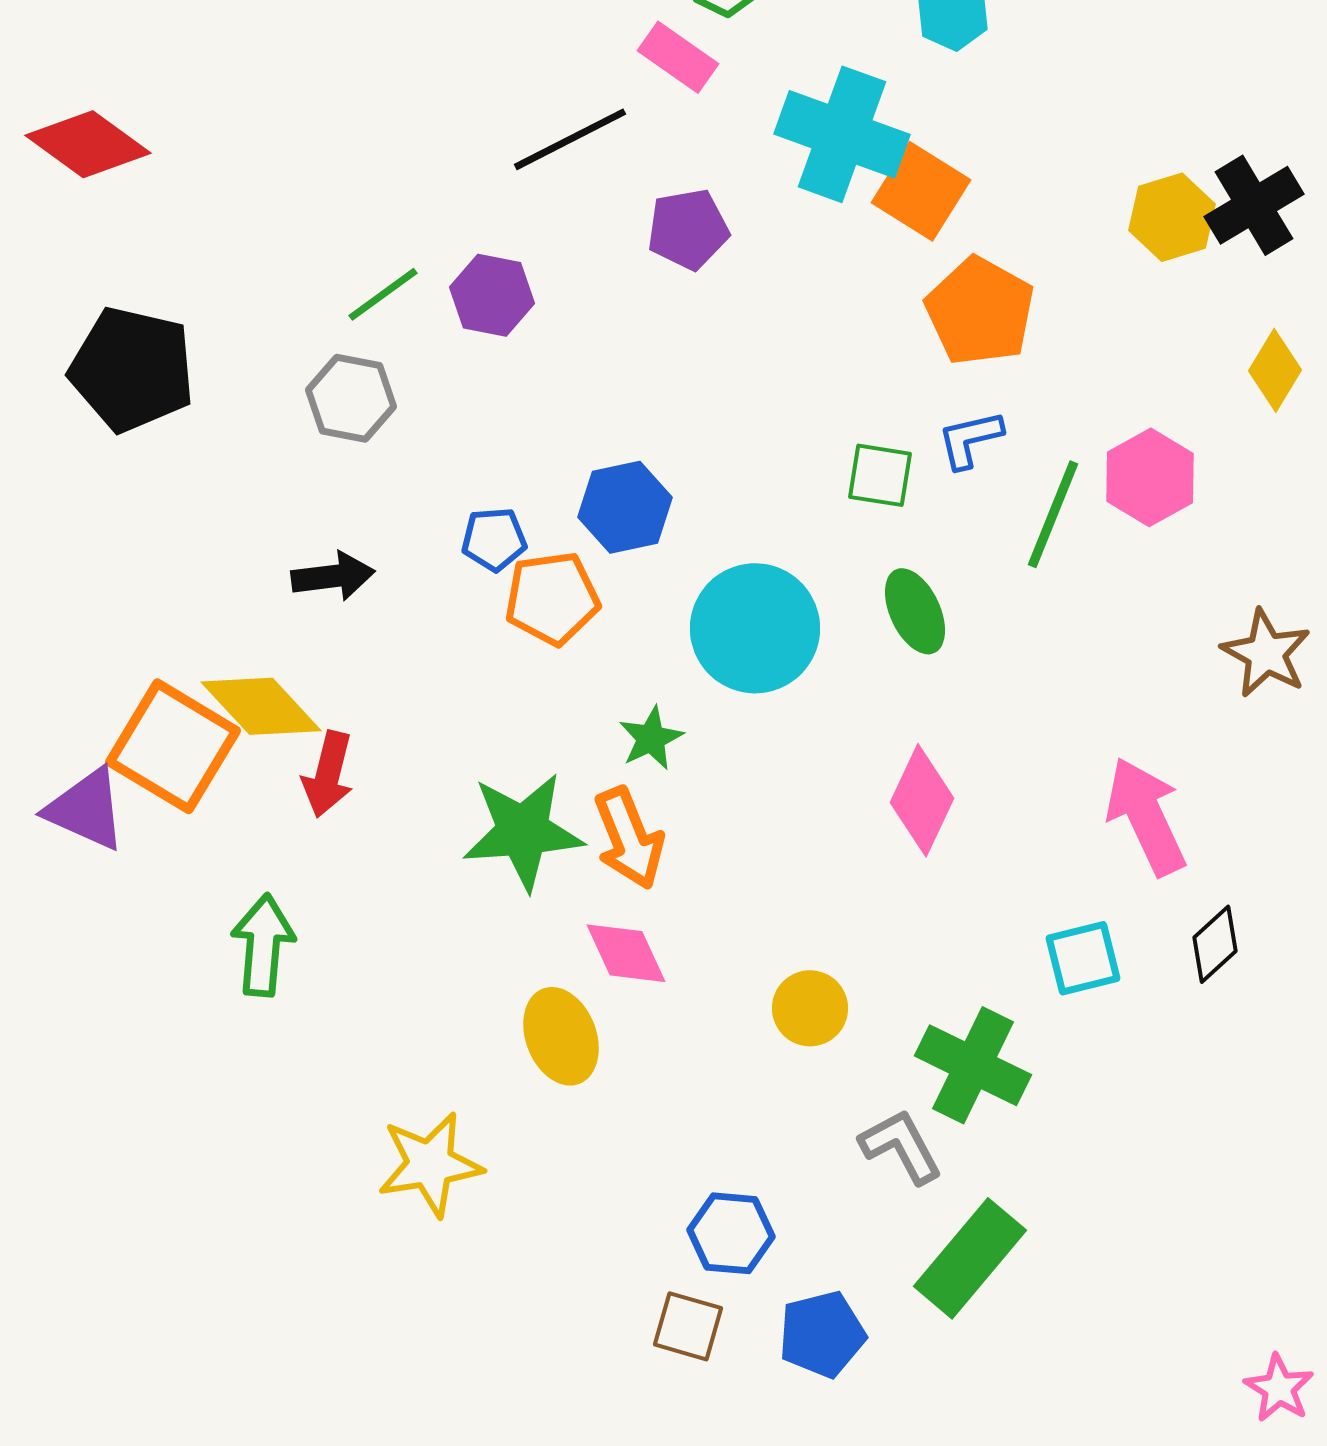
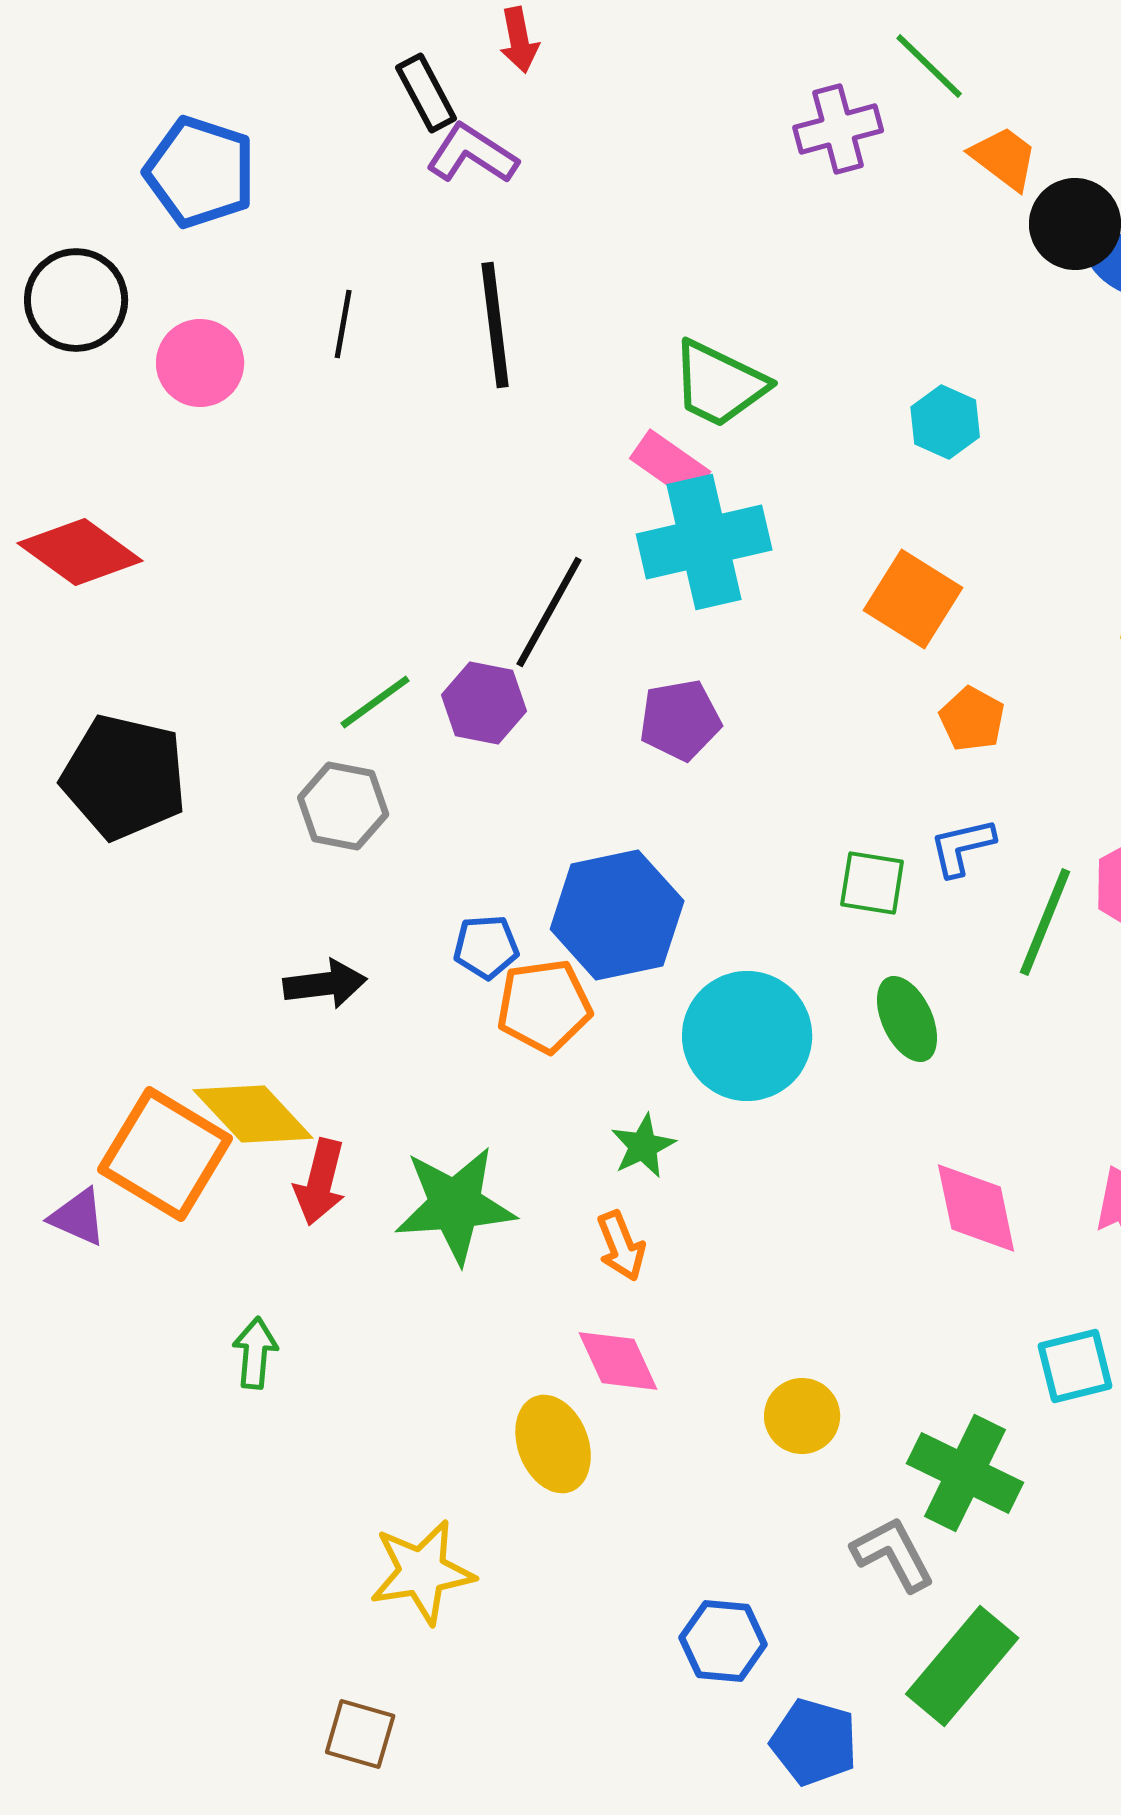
cyan cross: (842, 134) -> (704, 542), moved, turned -33
black line: (570, 139) -> (549, 612), moved, turned -34
purple pentagon: (688, 229) -> (680, 720), moved
orange pentagon: (980, 311) -> (972, 719), size x0.6
blue hexagon: (625, 507) -> (617, 915), size x1.4
pink diamond: (922, 800) -> (976, 1208), moved, turned -37
purple triangle: (86, 809) -> (78, 1217), size x0.7
green star: (523, 831) -> (455, 1205), moved
orange arrow: (629, 838) -> (621, 1246), size x0.7
green arrow: (263, 945) -> (255, 1353), size x0.7
brown square: (688, 1326) -> (360, 1734), moved
blue pentagon: (822, 1334) -> (814, 1742), turned 30

